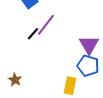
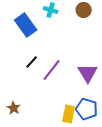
purple line: (46, 25) -> (52, 70), moved
blue pentagon: (88, 66) -> (87, 109), moved

